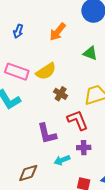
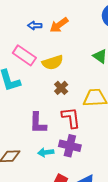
blue arrow: (18, 31) -> (35, 26), moved, turned 56
orange arrow: (58, 32) -> (59, 25), moved
purple cross: (84, 148) -> (70, 146), size x1.5

